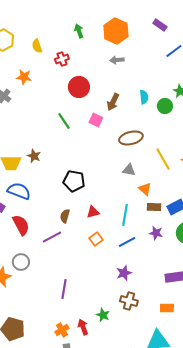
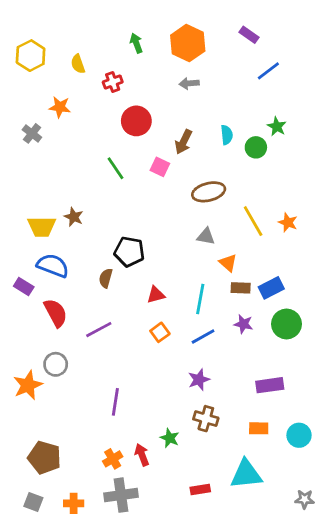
brown semicircle: (65, 216) -> (106, 278), moved

